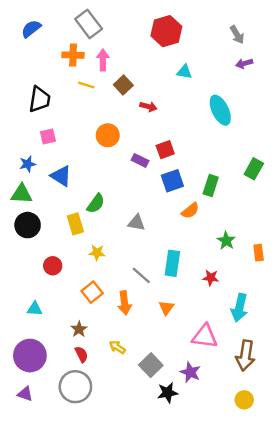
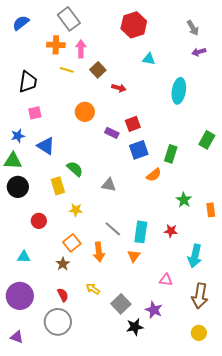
cyan ellipse: (220, 110) -> (179, 91), turned 35
green semicircle: (96, 204) -> (75, 169), turned -84
cyan rectangle: (172, 263) -> (141, 232), moved
brown star: (79, 329) -> (63, 264), moved
pink triangle: (205, 336) -> (166, 280), size x0.6
purple triangle: (25, 394) -> (17, 337), moved

